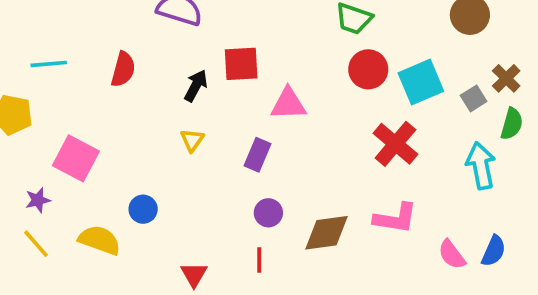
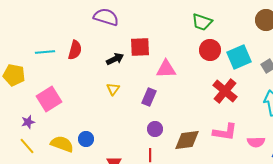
cyan line: (49, 64) -> (45, 52), moved
black arrow: (196, 86) -> (115, 59), turned 36
pink square: (76, 158) -> (49, 99), turned 30
blue circle: (143, 209) -> (86, 139), moved
pink semicircle: (452, 255) -> (256, 142), moved, turned -54

